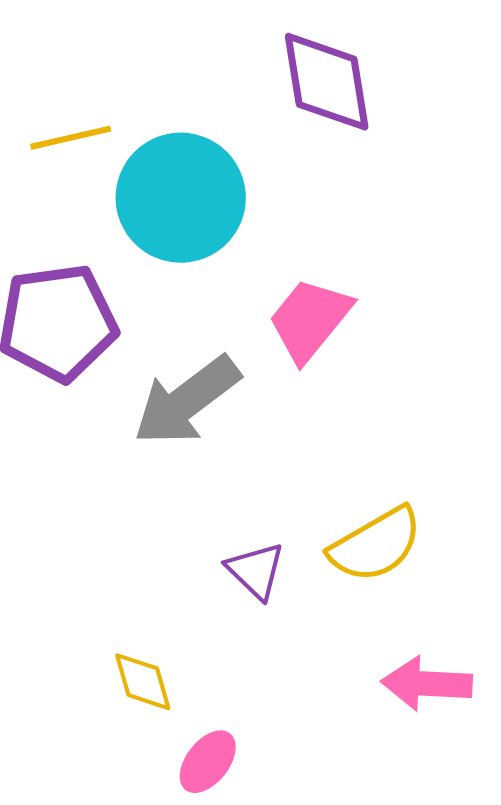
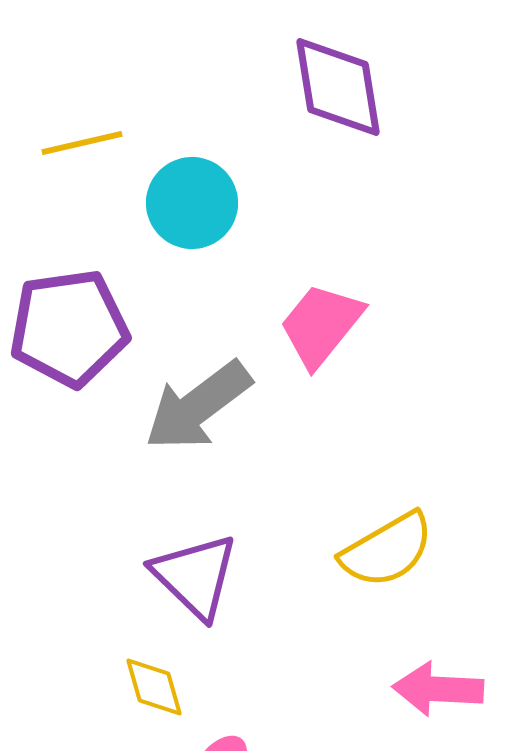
cyan circle: (181, 198) -> (192, 203), size x0.7
purple triangle: (256, 571) -> (195, 576), moved, size x1.5

